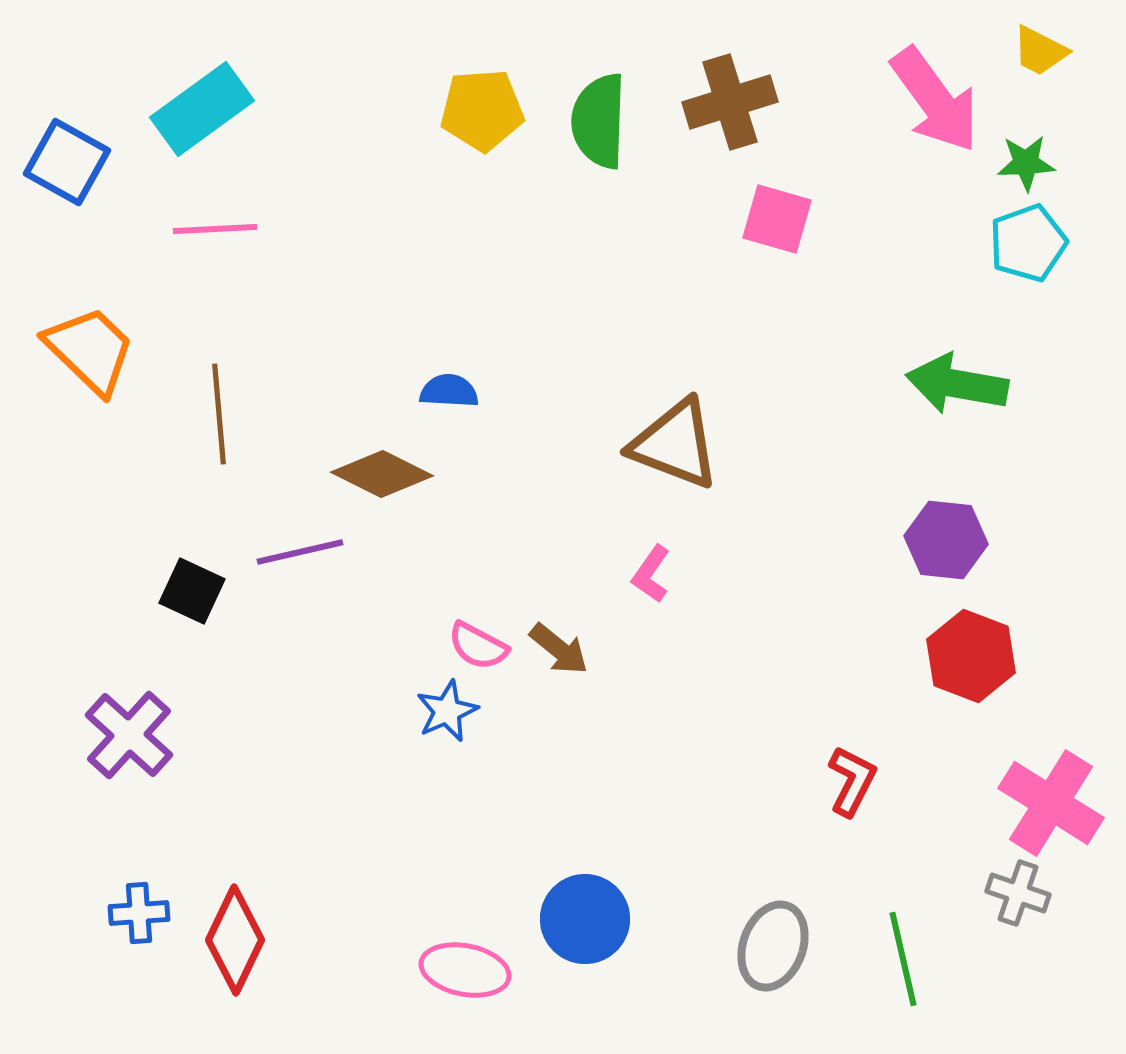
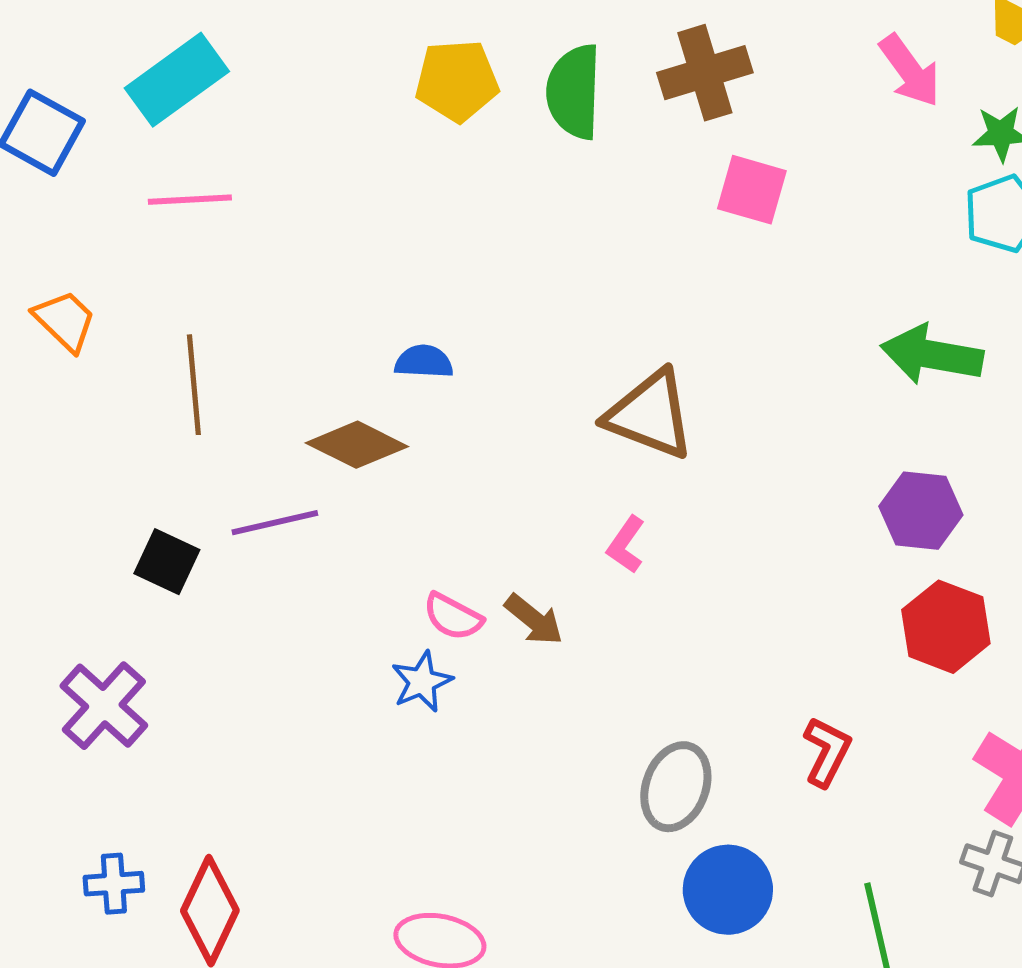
pink arrow: (935, 100) -> (910, 71), size x0.7
orange trapezoid: (90, 350) -> (65, 321), size x0.7
blue circle: (585, 919) -> (728, 890), moved
gray ellipse: (773, 946) -> (676, 787), moved

